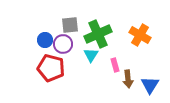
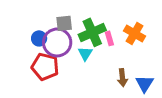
purple circle: (63, 44) -> (57, 42), size x1.5
pink rectangle: (115, 65) -> (109, 38), moved

